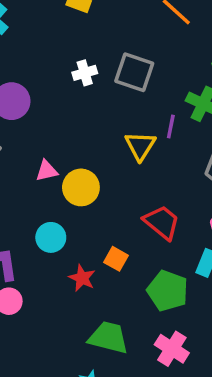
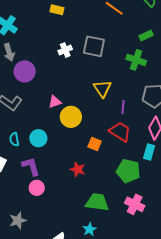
purple line: (171, 127) -> (123, 107), moved
pink triangle: (47, 171) -> (55, 102), moved
cyan circle: (51, 237) -> (38, 138), moved
orange square: (116, 259) -> (95, 144), moved

